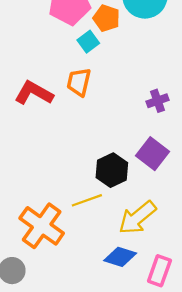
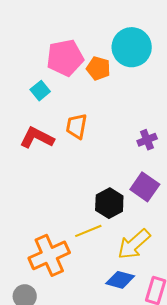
cyan square: (88, 42) -> (40, 91), moved
orange cross: (42, 226) -> (49, 255), turned 33

